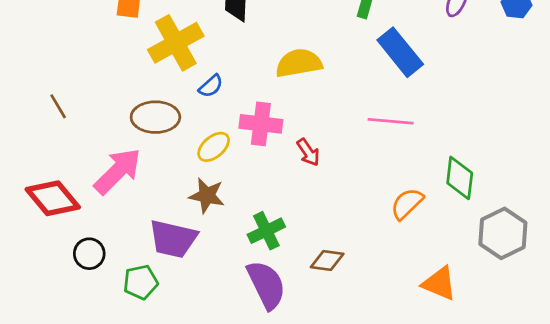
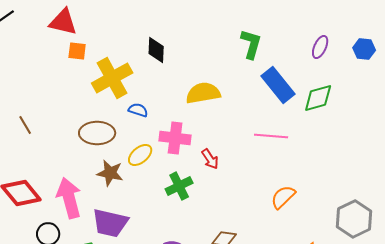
blue semicircle: (211, 86) -> (138, 110), turned -120
pink arrow: (118, 171) -> (69, 198), moved, turned -60
green diamond: (460, 178) -> (318, 98), moved, turned 68
brown star: (207, 196) -> (110, 173), moved
green cross: (266, 231) -> (179, 186), moved

